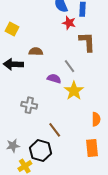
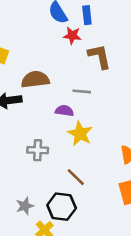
brown semicircle: (36, 52) -> (35, 79), size x1.5
gray line: (69, 66) -> (82, 91), turned -40
yellow star: (74, 91) -> (80, 134), moved

